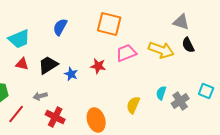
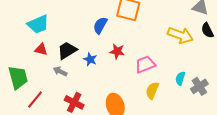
blue semicircle: (60, 27) -> (100, 25), moved
pink trapezoid: (126, 53) -> (145, 64), moved
gray arrow: (40, 96) -> (60, 71), moved, turned 40

